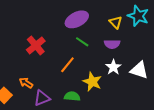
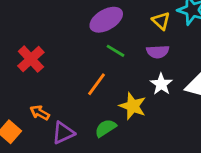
red cross: (36, 45) -> (31, 59), moved
green semicircle: (72, 96) -> (106, 128), turned -35

